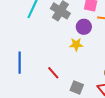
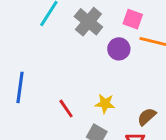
yellow star: (76, 45) -> (105, 104), moved

